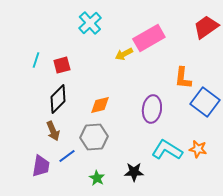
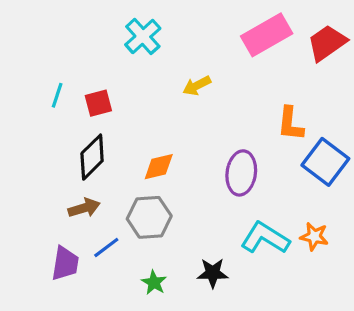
pink rectangle: (149, 38) -> (267, 35), moved
brown arrow: (53, 131) -> (84, 208), turned -84

